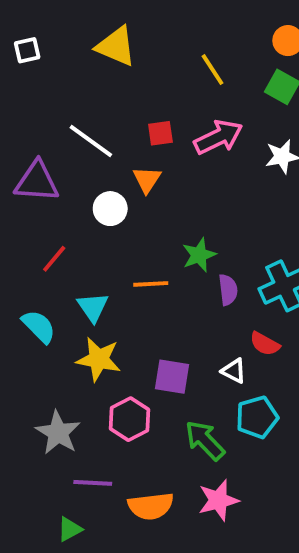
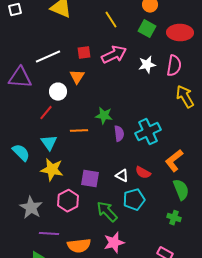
white line: (91, 141) -> (48, 57), turned -60
green star: (199, 255) -> (104, 116), turned 30
red line: (54, 259) -> (46, 113), moved
red semicircle: (265, 344) -> (143, 173), moved

